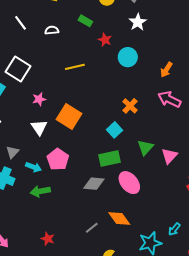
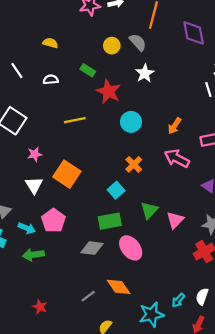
red star: (105, 40) -> (108, 92), size x1.6
cyan circle: (128, 57) -> (131, 122), moved

